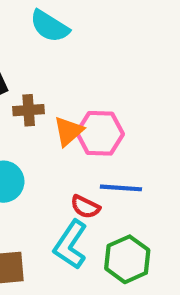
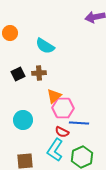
brown cross: (29, 110) -> (39, 73), moved
pink hexagon: (100, 133) -> (63, 108), moved

